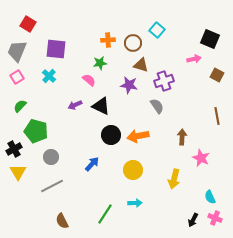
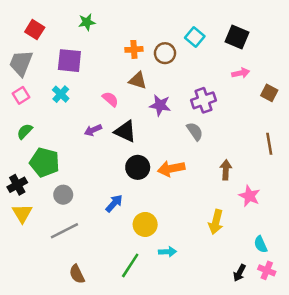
black square: (210, 39) -> (237, 37), moved
green star: (100, 63) -> (87, 22), moved
brown triangle: (141, 65) -> (138, 80), moved
yellow circle: (133, 170) -> (145, 224), moved

